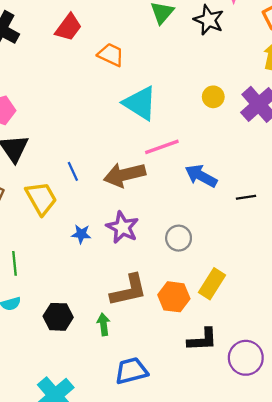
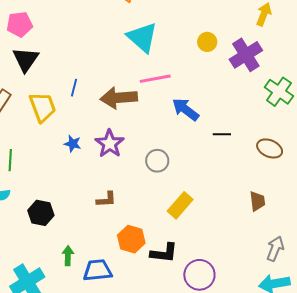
blue line: (73, 171) -> (74, 88), turned 30
brown L-shape: (129, 290) -> (106, 200), size x0.6
orange hexagon: (174, 297) -> (131, 239), moved
green arrow: (104, 324) -> (68, 256), moved

